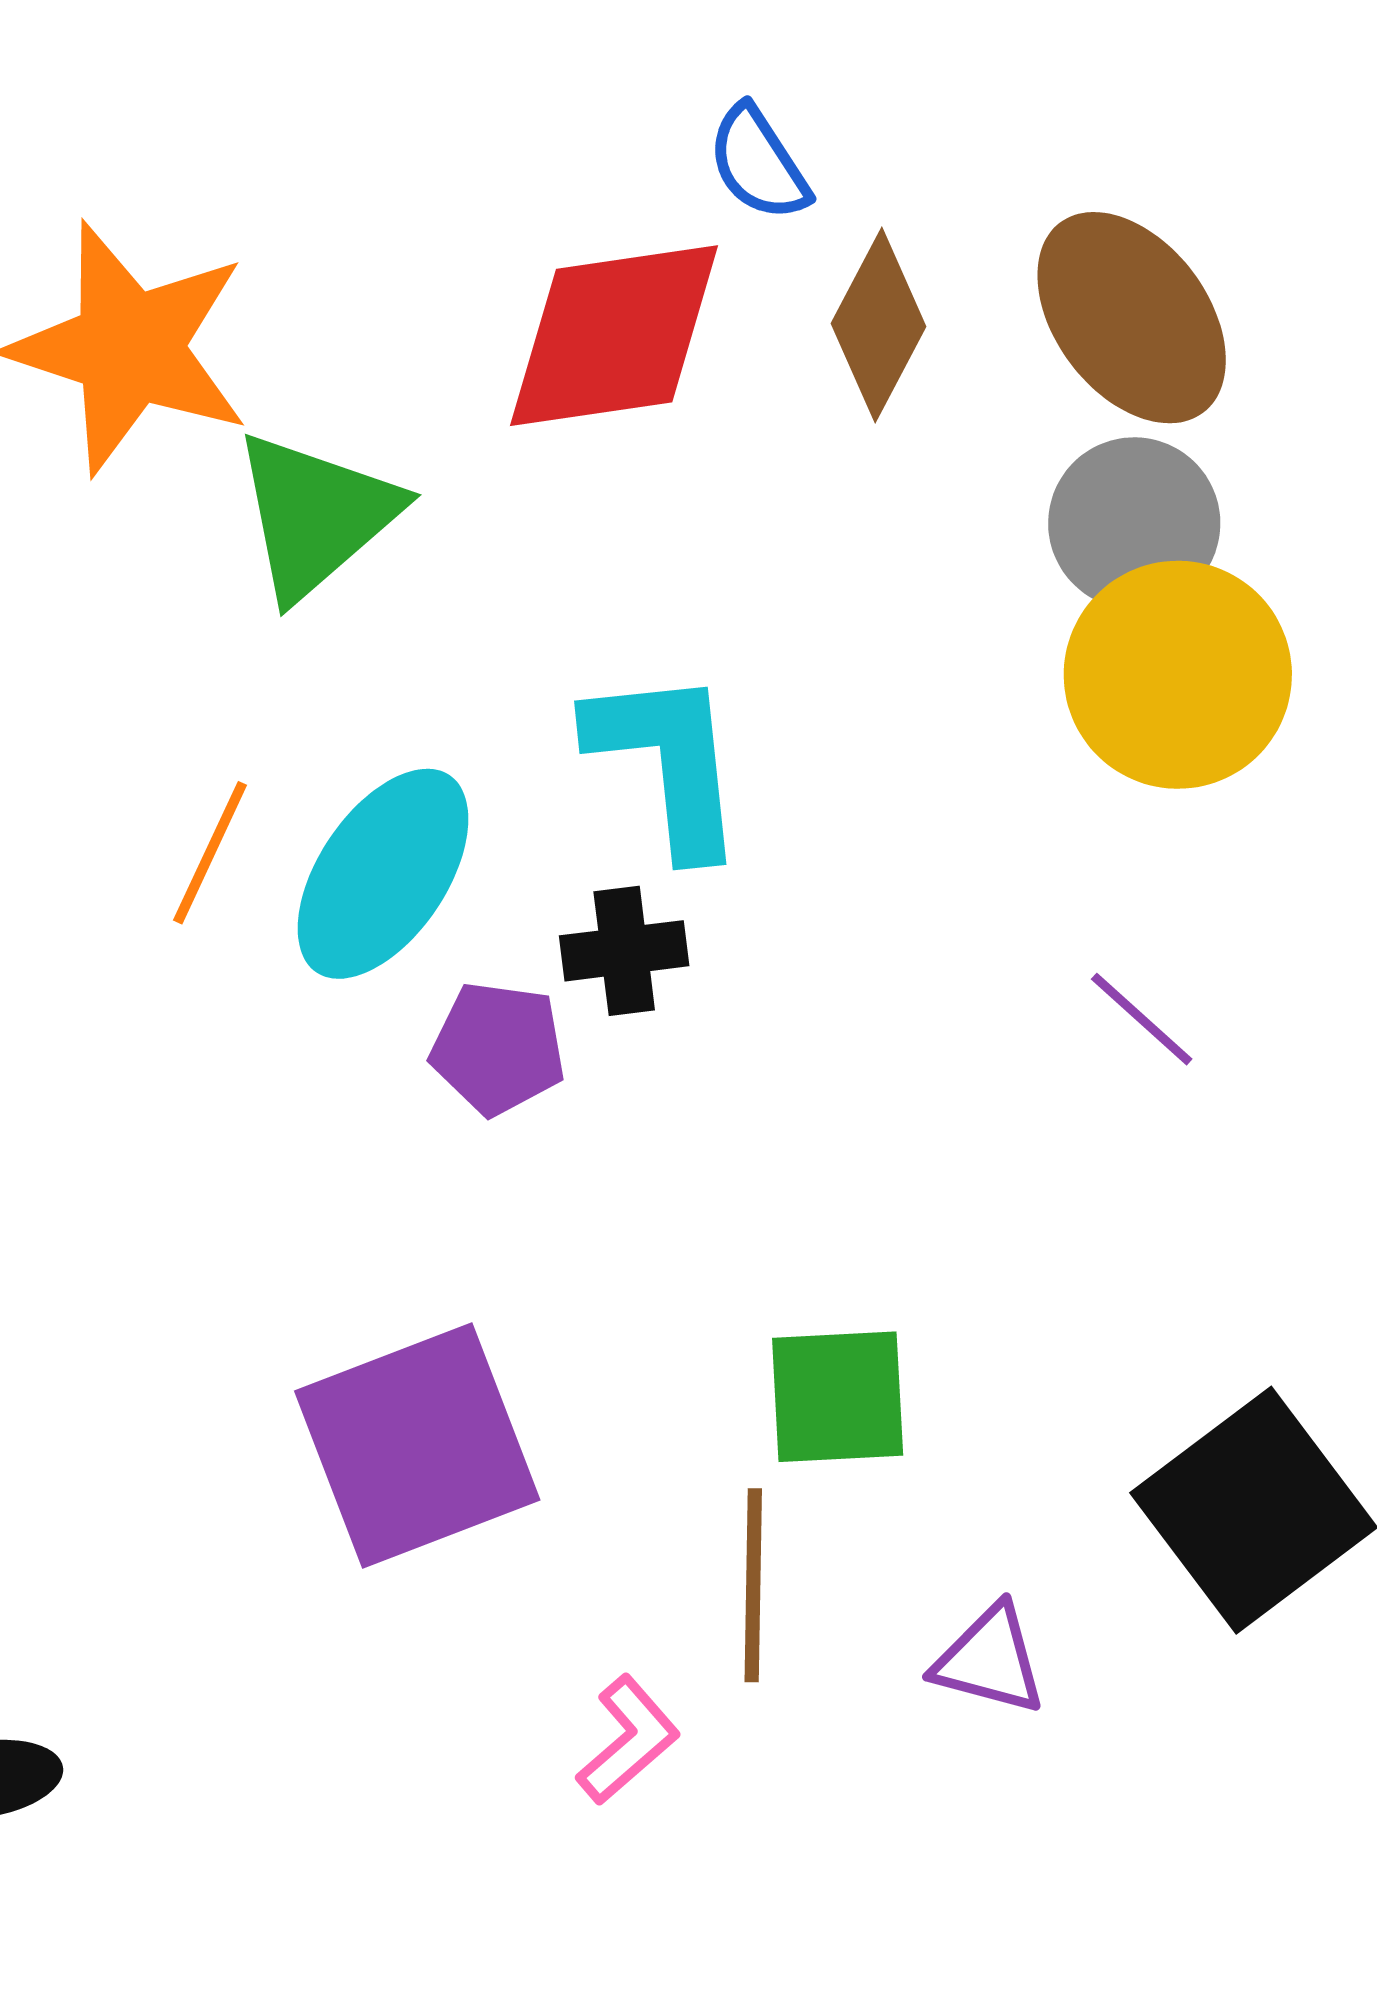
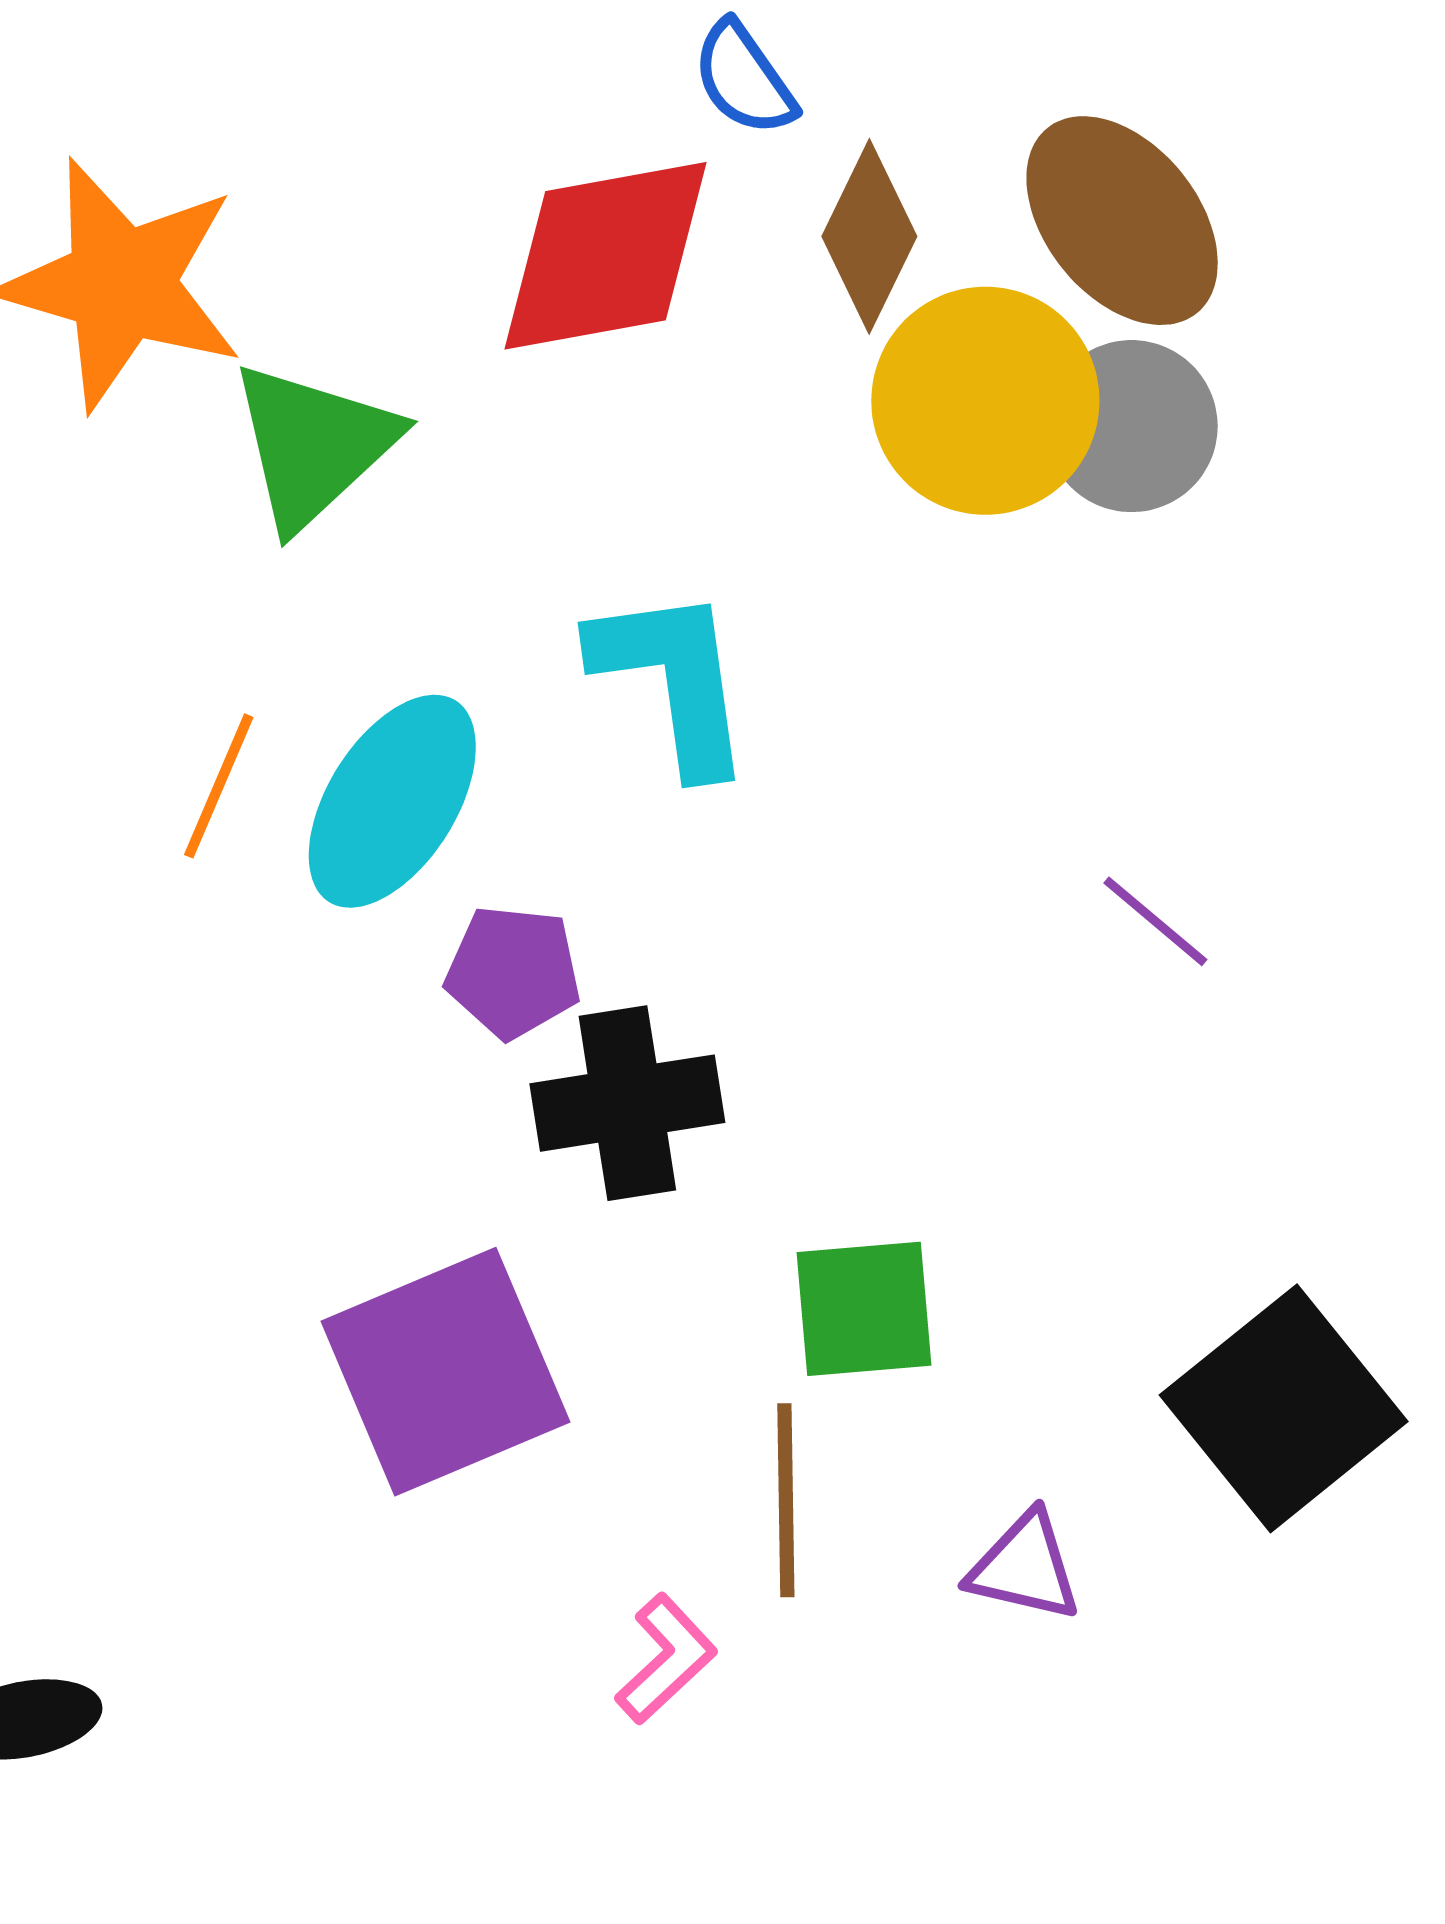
yellow circle: (1178, 675) -> (985, 401), moved
black cross: (624, 951) -> (627, 1103), moved, size x1.5

